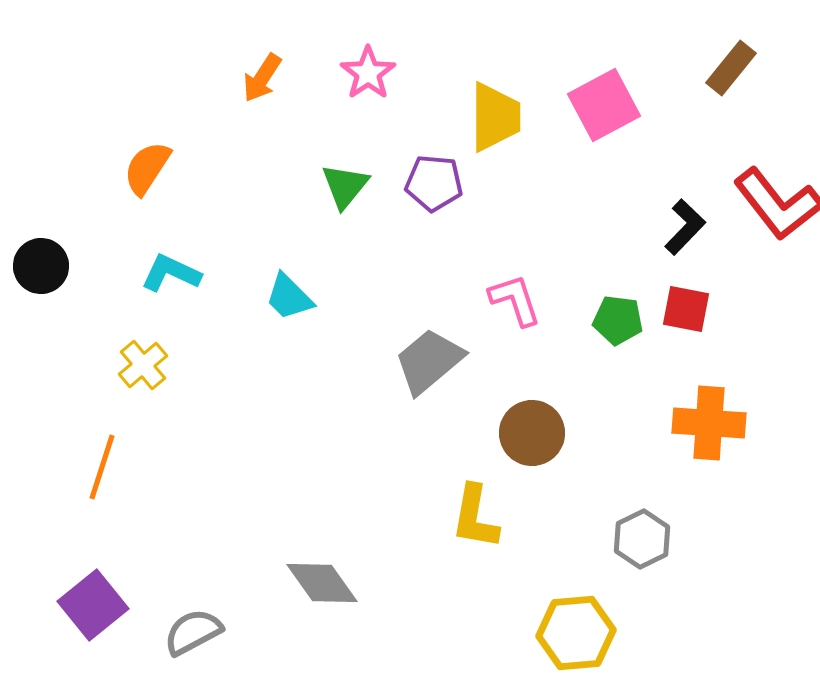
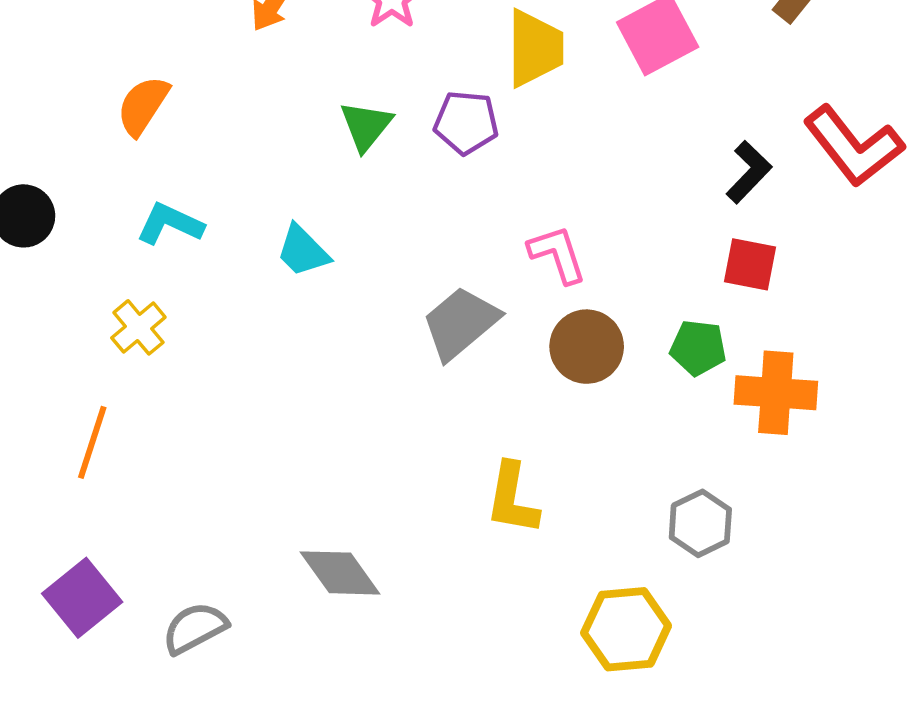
green pentagon: (618, 320) -> (698, 348), moved
brown circle: (532, 433) -> (587, 347), moved

